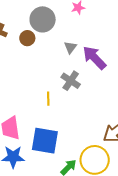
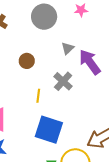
brown circle: (27, 38) -> (27, 61), moved
blue square: (45, 141) -> (49, 130), moved

